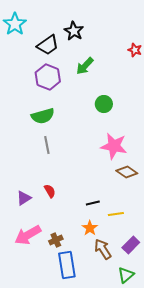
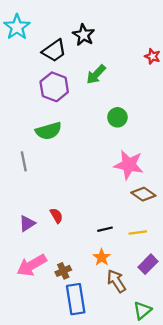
gray line: (47, 145) -> (24, 161), moved
yellow line: (116, 214) -> (138, 233), moved
purple rectangle: (131, 245) -> (148, 264), moved

